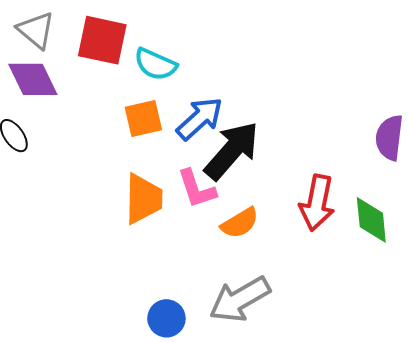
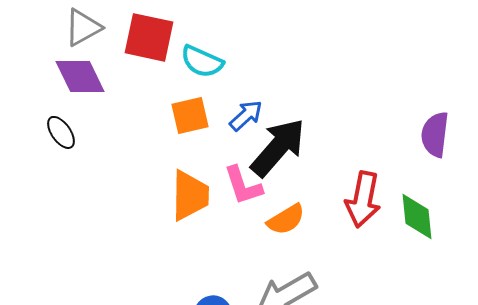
gray triangle: (36, 30) -> (83, 27), turned 51
blue arrow: (200, 119) -> (246, 115), size x0.7

